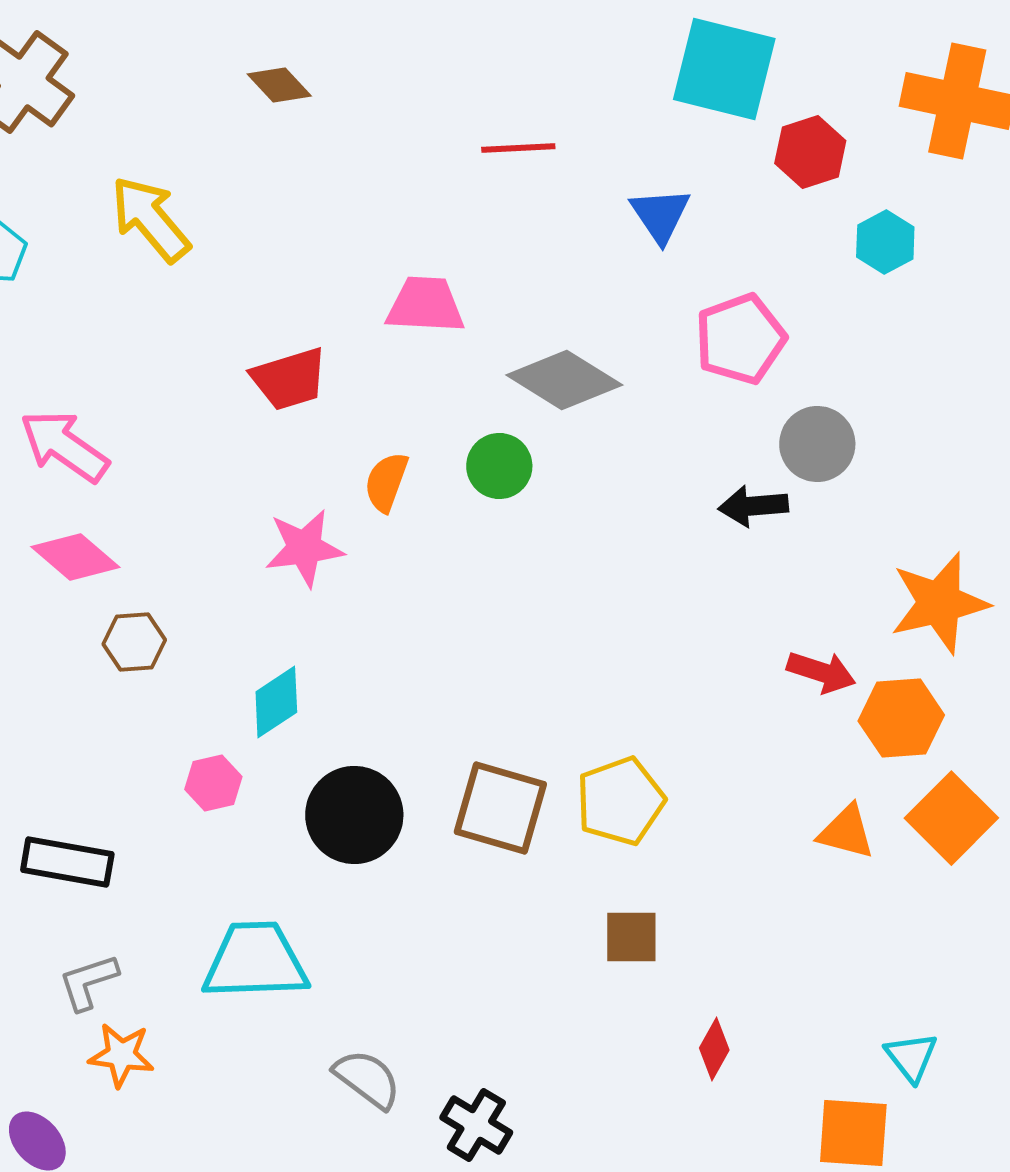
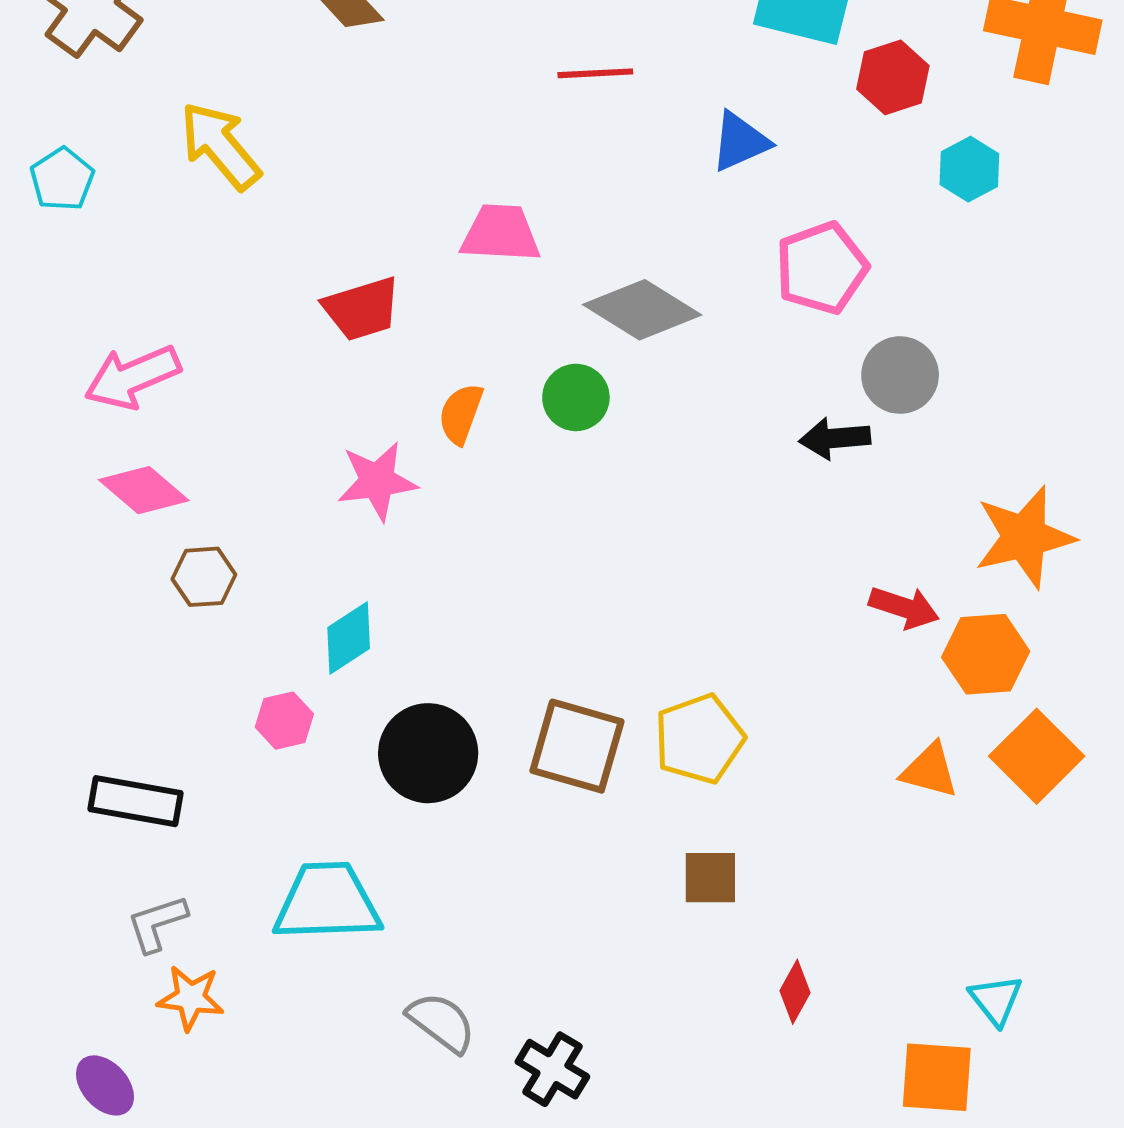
blue triangle: (660, 215) -> (740, 142), turned 40
pink arrow: (64, 446) -> (133, 377), turned -58

